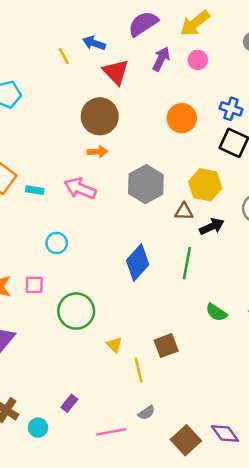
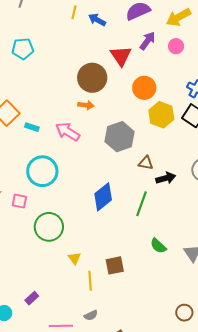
yellow line: (64, 56) -> (74, 12), moved, turned 32
red triangle: (116, 72) -> (121, 56), moved
orange circle: (182, 118) -> (144, 88), moved
yellow hexagon: (205, 185) -> (161, 115), moved
cyan circle: (57, 243) -> (42, 171), size x1.8

